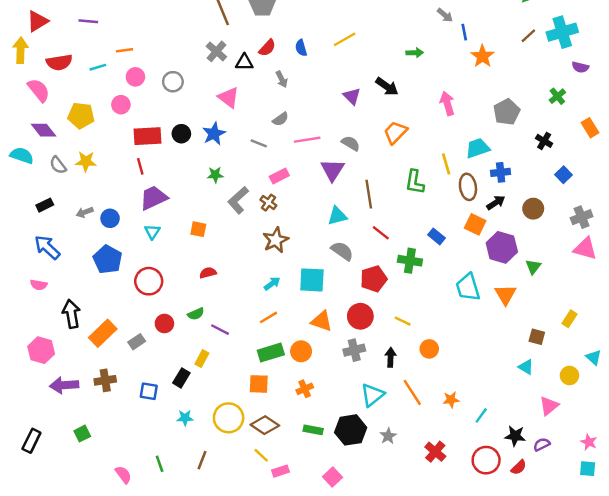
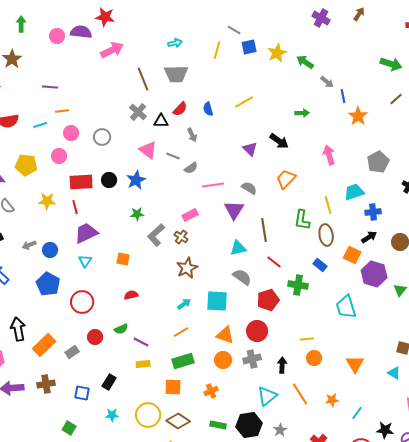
purple line: (88, 21) -> (50, 87), moved
gray line: (259, 143) -> (173, 156), moved
yellow star: (86, 161) -> (47, 201), moved
brown ellipse: (468, 187) -> (326, 235), moved
orange triangle: (505, 294) -> (355, 364), moved
yellow line: (403, 321) -> (307, 339), moved, turned -32
orange circle: (301, 351) -> (223, 360), moved
yellow rectangle: (202, 359) -> (143, 364), moved, turned 56
green square: (82, 434) -> (69, 428), moved, turned -32

